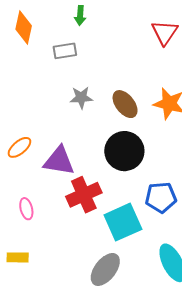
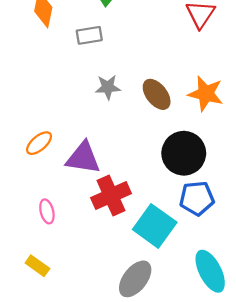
black circle: (124, 151) -> (184, 153), moved
cyan square: (123, 222) -> (155, 226), turned -30
yellow rectangle: (18, 257) -> (37, 266), turned 35

